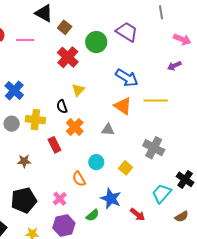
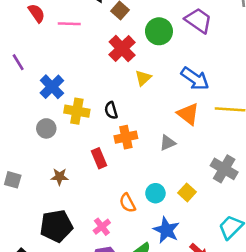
yellow triangle: (78, 90) -> (143, 78), moved
yellow cross: (35, 120) -> (77, 111), moved
orange cross: (75, 127) -> (126, 137), turned 30
gray triangle: (108, 130) -> (168, 143), turned -32
cyan circle: (96, 162) -> (155, 193), moved

